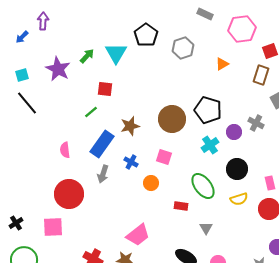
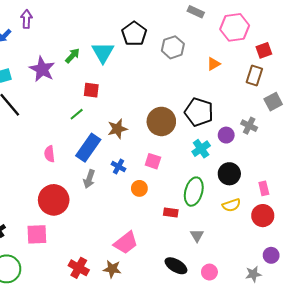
green ellipse: (203, 186) -> (194, 192), turned 52

